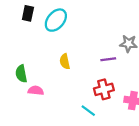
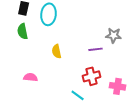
cyan ellipse: (56, 20) -> (49, 14), turned -35
green semicircle: (21, 74) -> (23, 31), moved

